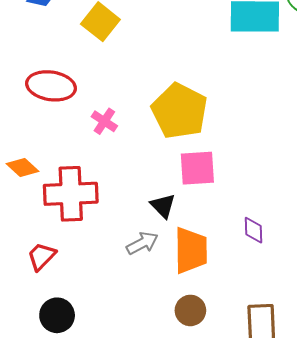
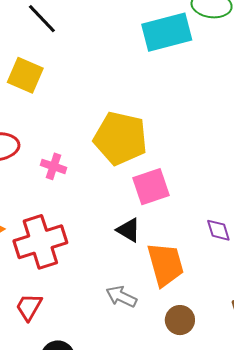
gray arrow: (142, 243) -> (121, 297), moved, turned -112

